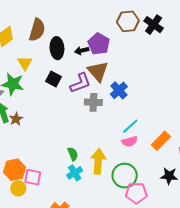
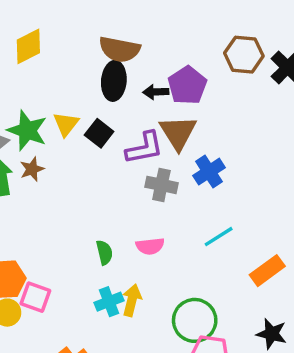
brown semicircle: (37, 30) -> (120, 49), moved, turned 75
yellow triangle: (25, 63) -> (66, 124), moved
brown star: (16, 119) -> (32, 169), moved
pink semicircle: (130, 141) -> (150, 246), moved
green semicircle: (73, 154) -> (104, 253), moved
yellow arrow: (98, 161) -> (132, 300), moved, size x0.7

